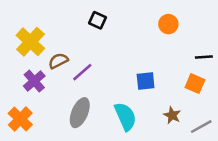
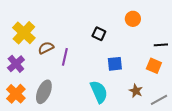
black square: (97, 20) -> (99, 34), moved
purple line: (82, 72) -> (65, 57), turned -36
purple cross: (34, 81) -> (16, 64), moved
gray ellipse: (80, 113) -> (44, 92), moved

